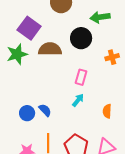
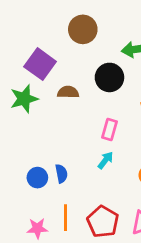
brown semicircle: (50, 49) -> (68, 92), size x0.7
blue semicircle: (45, 110) -> (61, 174), turned 32

